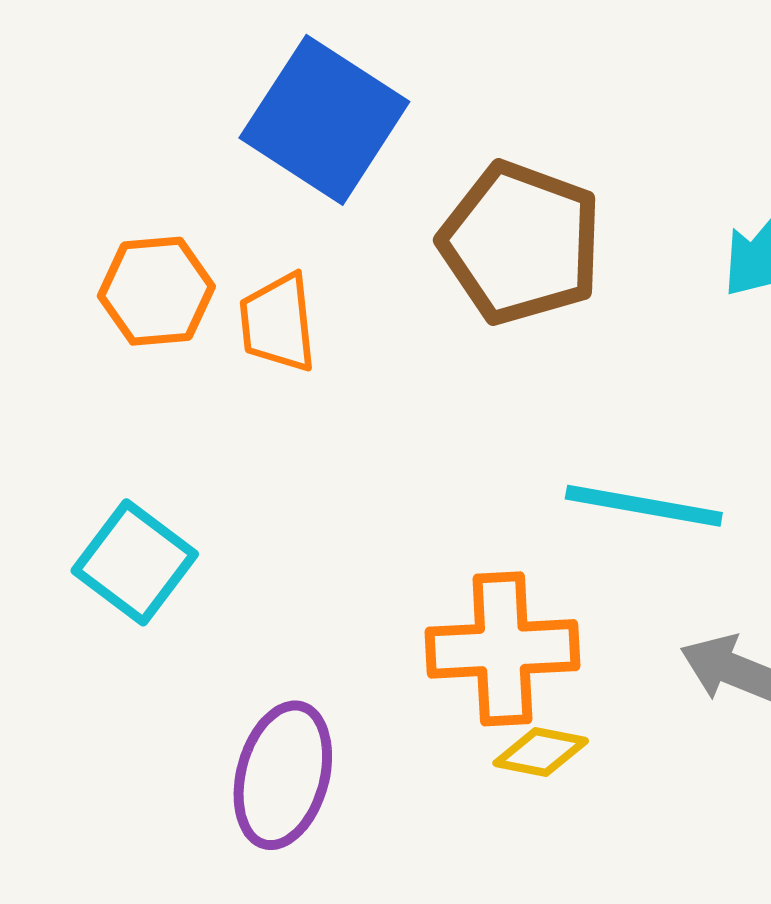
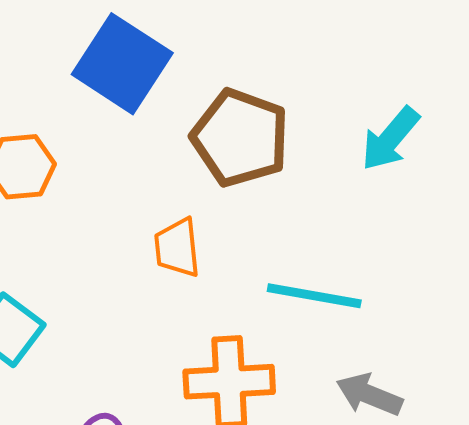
orange trapezoid: (278, 323) -> (177, 248), moved

